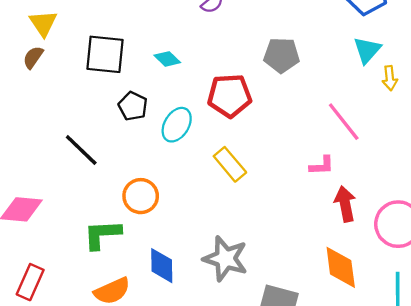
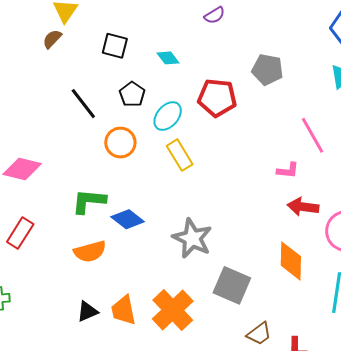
black square: (105, 54) -> (115, 46), size x0.7
black line: (81, 150) -> (83, 104), moved
yellow rectangle: (230, 164) -> (180, 155), moved
orange circle: (141, 196) -> (120, 143), moved
red arrow: (345, 204) -> (303, 207), turned -80
blue diamond: (162, 266) -> (128, 219), moved, turned -60

